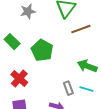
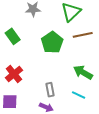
green pentagon: (42, 50) -> (52, 42), moved
gray rectangle: (68, 88) -> (50, 90), moved

